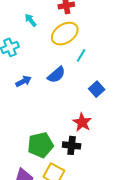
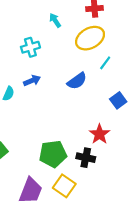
blue arrow: (24, 81) -> (32, 81), moved

